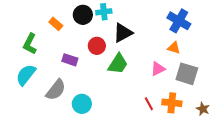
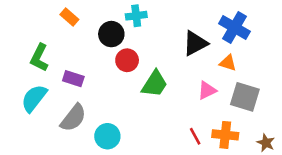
black circle: (83, 15) -> (111, 34), moved
orange rectangle: (56, 24) -> (69, 17), moved
black triangle: (123, 33) -> (195, 43), moved
purple rectangle: (70, 60) -> (73, 79), moved

